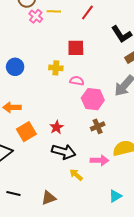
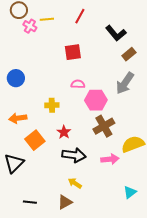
yellow cross: (56, 68) -> (52, 105), moved
brown cross: (98, 126) -> (104, 126), size x1.5
yellow arrow: (76, 175) -> (75, 183), moved

